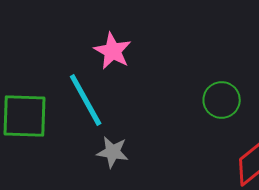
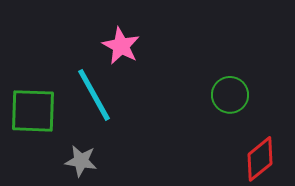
gray star: (113, 152) -> (81, 161), moved

